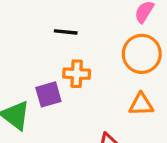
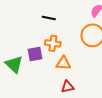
orange triangle: (141, 104) -> (63, 63), moved

